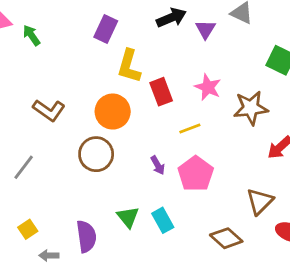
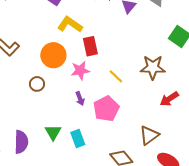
yellow L-shape: (129, 66) -> (70, 24), turned 100
pink star: (208, 87) -> (80, 70), moved, turned 30
yellow line: (190, 129) -> (116, 76), moved, turned 56
brown circle: (96, 154) -> (37, 84), size x0.6

